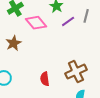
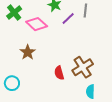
brown star: (14, 43) -> (28, 52), moved
red semicircle: (45, 79) -> (59, 73), moved

